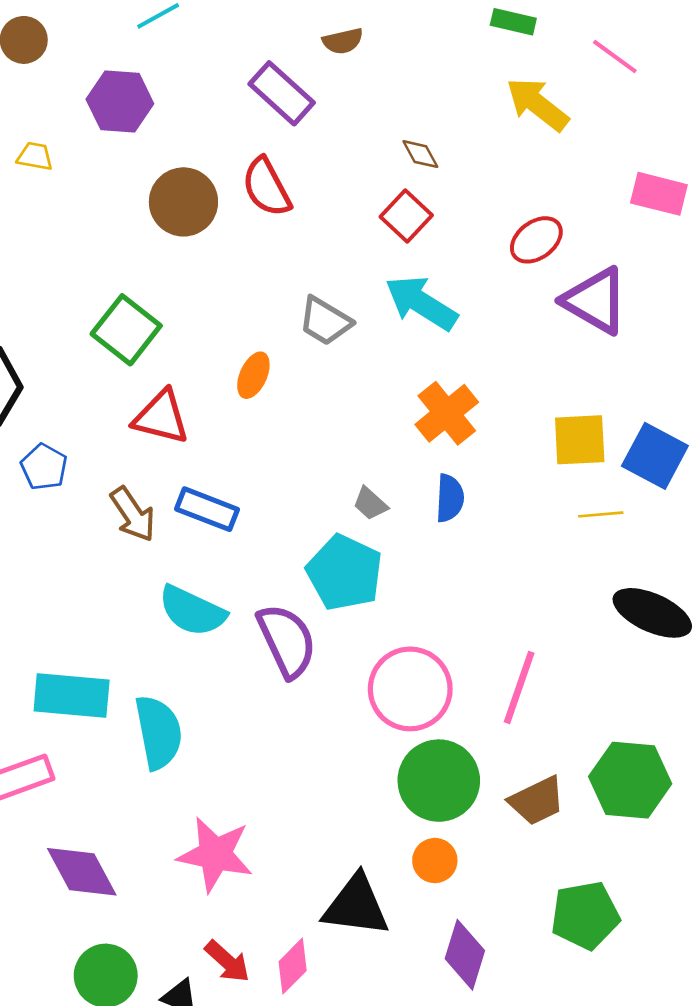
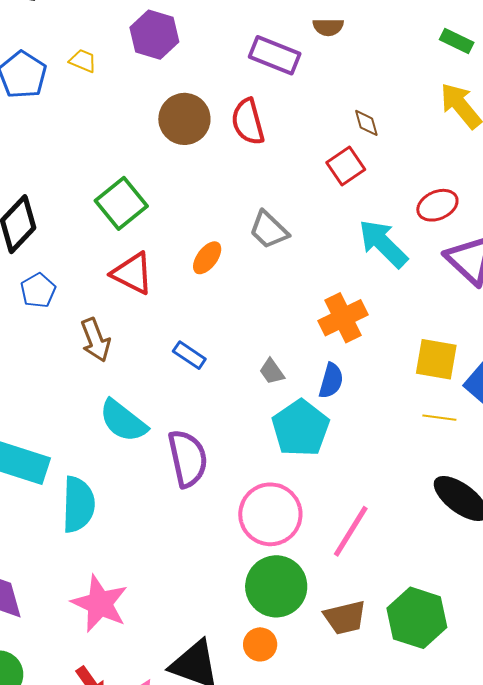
purple rectangle: (282, 93) -> (275, 55), turned -33
cyan arrow: (421, 303) -> (383, 244), moved
blue rectangle: (207, 509) -> (189, 355), moved, size x0.7
cyan pentagon: (344, 573) -> (301, 428), moved

